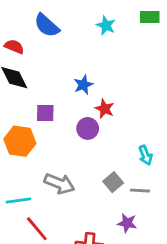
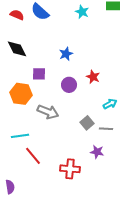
red semicircle: (14, 47) -> (17, 15), moved
red star: (105, 109) -> (93, 77), moved
cyan arrow: (146, 155) -> (110, 104), turned -96
gray arrow: (59, 184) -> (48, 112), moved

